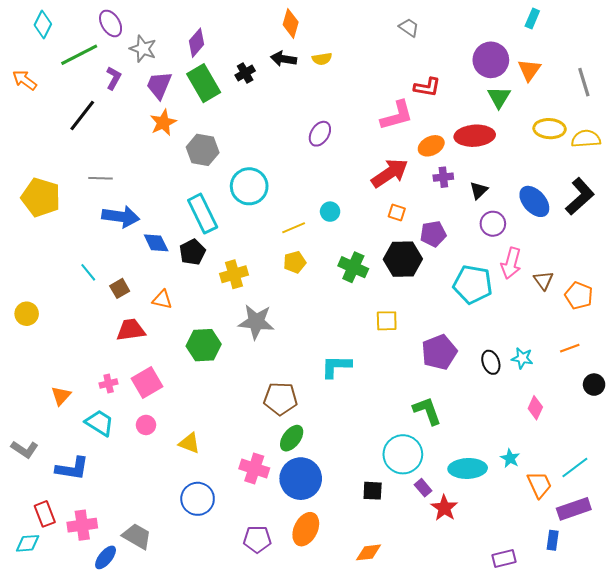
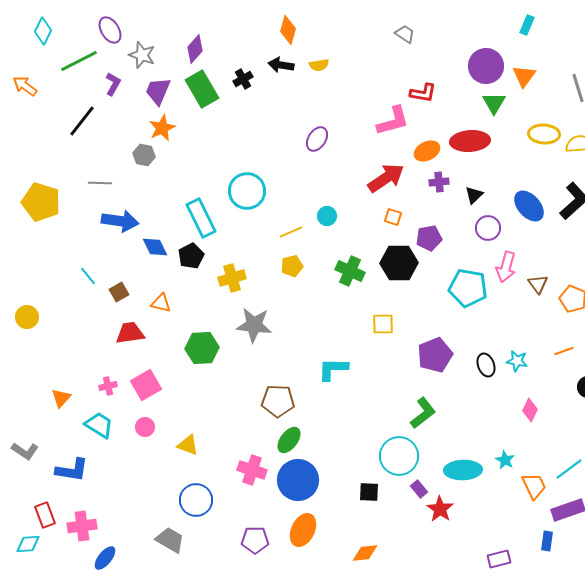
gray hexagon: (203, 150) -> (144, 155), moved, size x0.7
green L-shape: (427, 411) -> (423, 413), turned 72
gray trapezoid: (137, 536) -> (170, 540), moved

